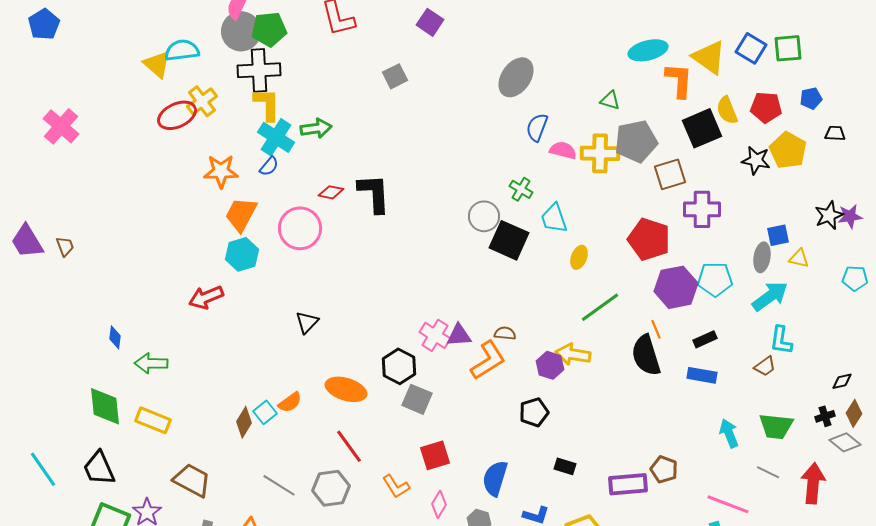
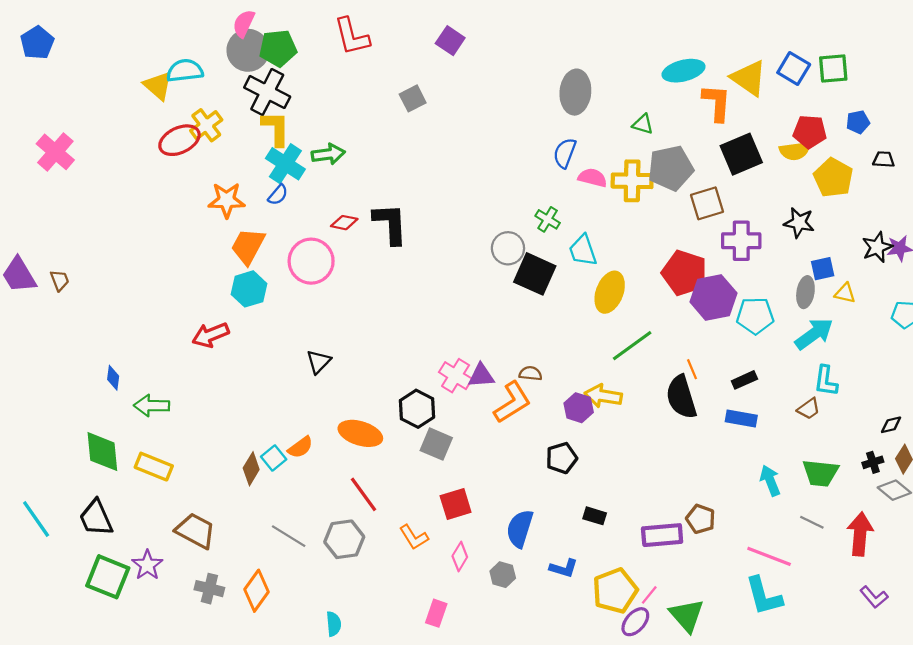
black cross: (259, 70) -> (267, 92), turned 30
gray ellipse: (516, 77) -> (575, 92), moved, turned -30
yellow semicircle: (727, 110) -> (795, 151), moved, turned -76
black star: (756, 160) -> (799, 223), moved
yellow ellipse: (579, 257) -> (610, 292), size x1.6
purple hexagon: (676, 287) -> (713, 297), moved

